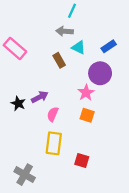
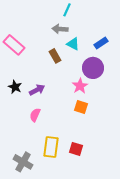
black star: (18, 103) -> (15, 87), moved
pink semicircle: (53, 114) -> (35, 115), moved
yellow rectangle: (54, 143) -> (51, 147), moved

